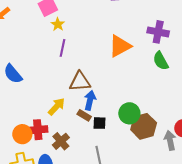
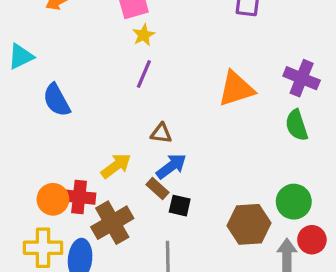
brown triangle: (80, 82) -> (161, 133), size x0.6
blue arrow: (90, 100) -> (171, 166), turned 30
green circle: (129, 113) -> (294, 202), moved
brown cross: (61, 141) -> (112, 223), size x1.4

